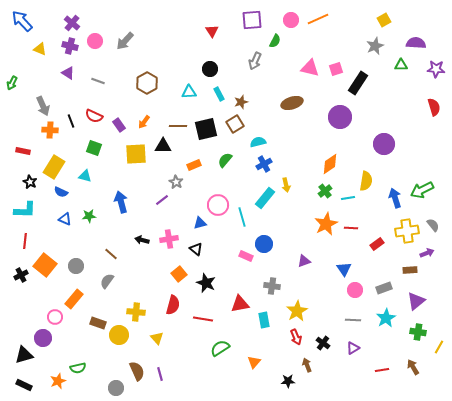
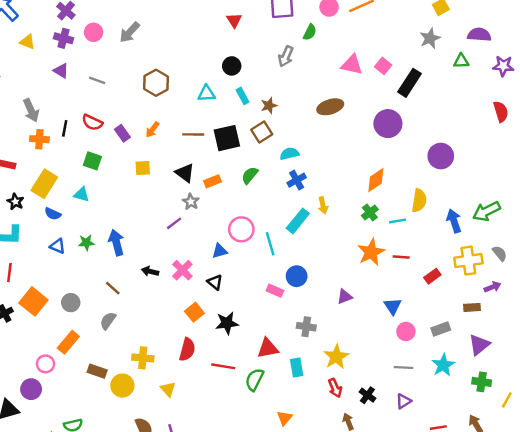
pink square: (336, 69) -> (383, 66), turned -32
black line: (71, 121) -> (65, 128), turned 32
black triangle: (163, 146) -> (185, 173), moved, turned 36
yellow square: (136, 154) -> (143, 168), size x0.6
blue arrow: (121, 202) -> (116, 243), moved
pink cross: (169, 239) -> (182, 270), turned -36
black star: (206, 283) -> (227, 323), turned -30
green semicircle: (220, 348) -> (255, 380), moved, turned -30

